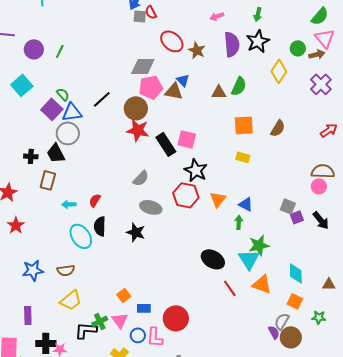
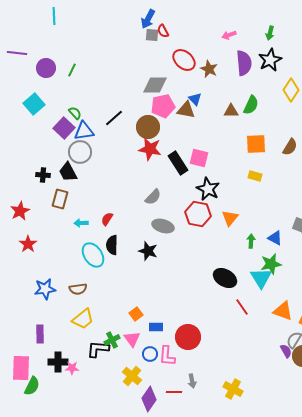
blue triangle: (246, 204) -> (275, 238), moved
orange triangle: (262, 284) -> (283, 311), moved

